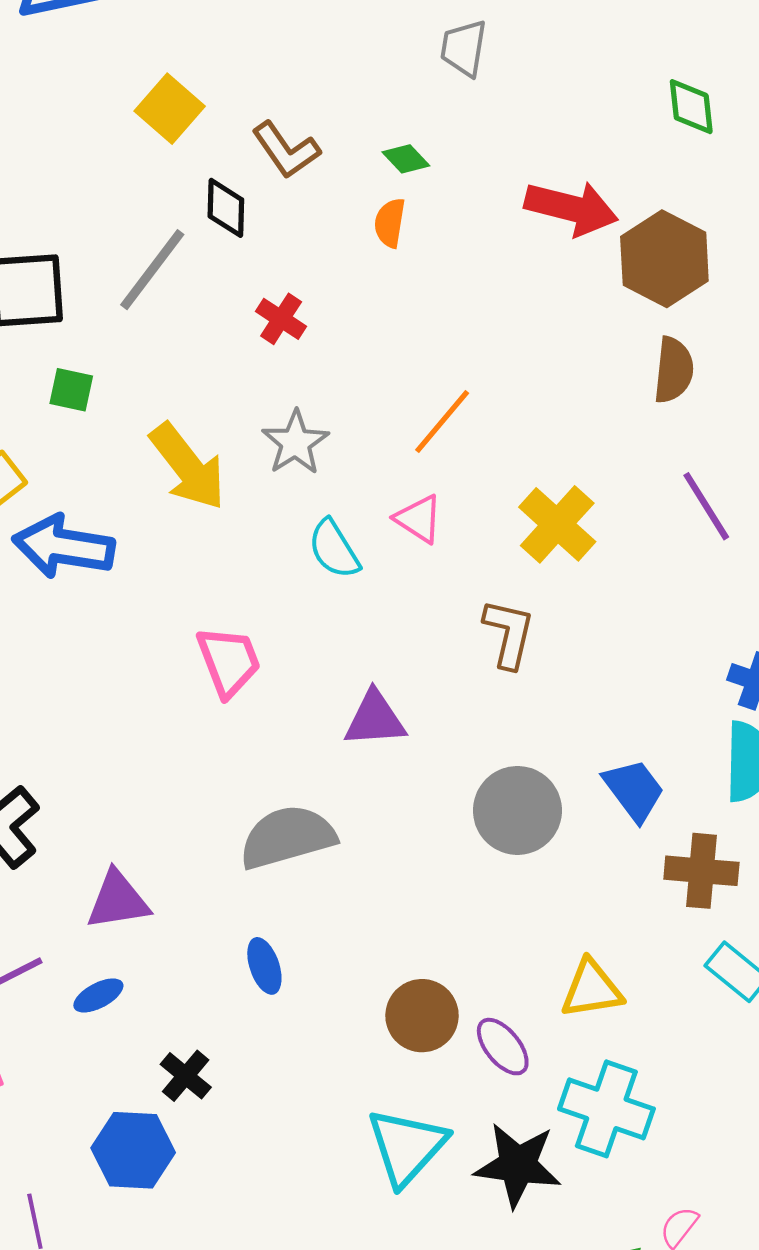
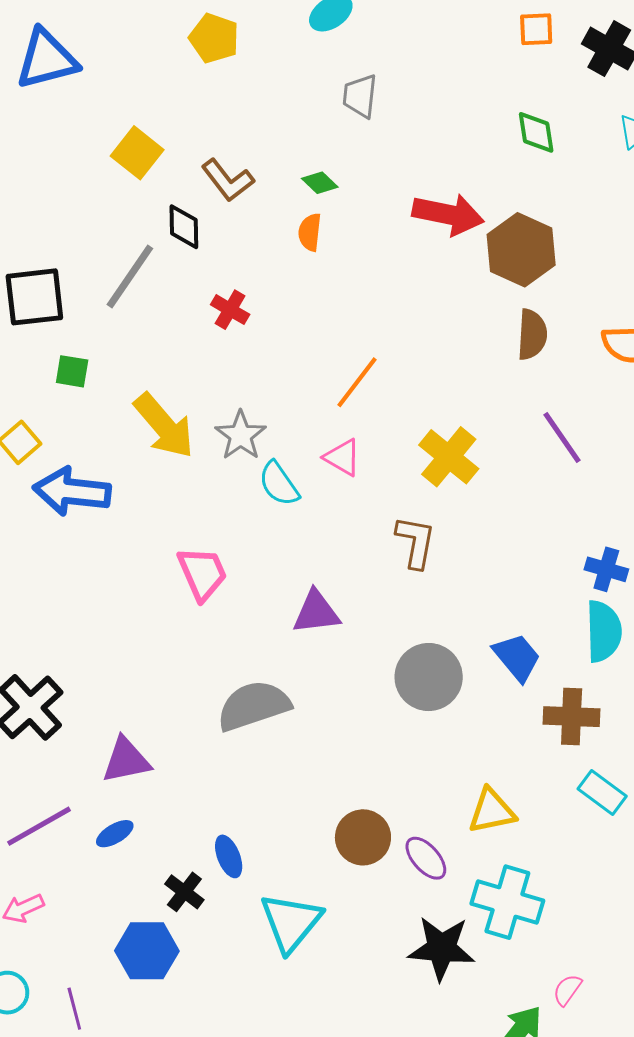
gray star: (295, 443) -> (241, 435), moved
blue ellipse: (264, 966) -> (229, 856), moved
cyan triangle: (407, 1147) -> (291, 922), moved

